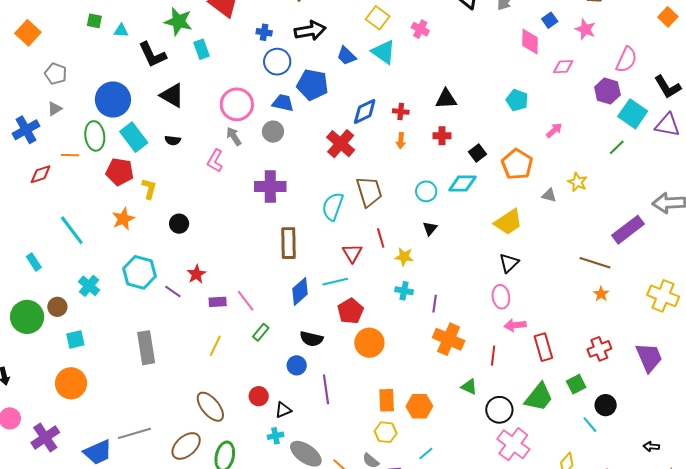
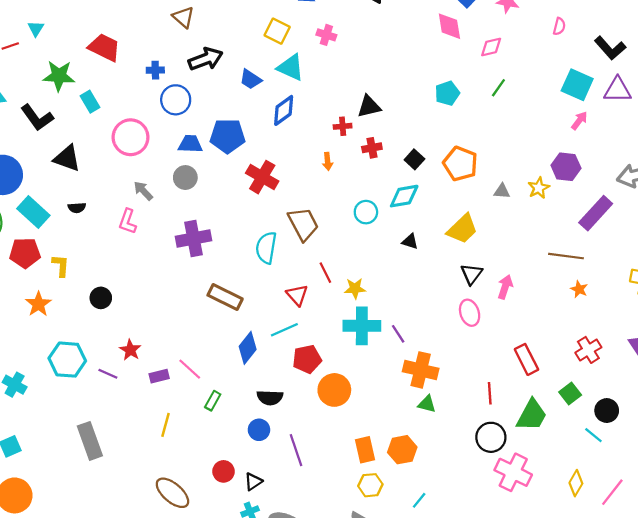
pink semicircle: (626, 60) -> (559, 26), size x0.6
blue pentagon: (312, 85) -> (228, 136), moved
purple hexagon: (607, 91) -> (566, 167), moved
cyan pentagon: (517, 100) -> (447, 93), turned -30
pink circle: (237, 104) -> (131, 137), moved
blue diamond: (365, 111) -> (284, 110), moved
red cross: (401, 112) -> (343, 126), moved
pink arrow: (554, 130) -> (579, 121), moved
green line: (617, 147) -> (498, 88), moved
yellow star: (578, 182) -> (539, 188), moved, turned 30
black triangle: (430, 229) -> (410, 242), moved, turned -42
brown rectangle: (289, 243) -> (225, 297), turned -52
cyan cross: (404, 291) -> (362, 326), size x1.8
purple line: (435, 304) -> (398, 334), turned -30
red pentagon: (350, 311) -> (307, 359), turned 30
pink arrow: (515, 325) -> (505, 287), moved, turned 125
red line: (493, 356) -> (490, 393), moved
green triangle: (469, 387) -> (427, 404), moved

